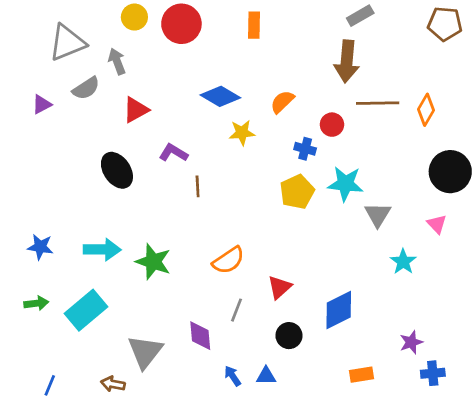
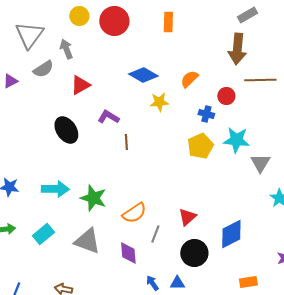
gray triangle: (67, 43) -> (29, 35), turned -32
orange semicircle: (228, 260) -> (134, 213), moved
cyan rectangle: (86, 310) -> (43, 234), size x0.7
black circle: (289, 336) -> (194, 253), size x1.4
gray triangle: (145, 352) -> (87, 241), moved, turned -48

